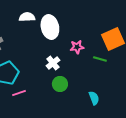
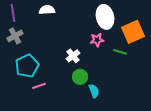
white ellipse: (50, 27) -> (105, 17), moved
cyan semicircle: (94, 98) -> (94, 91), moved

